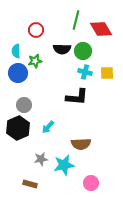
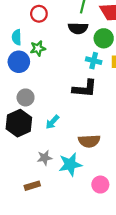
black semicircle: (62, 49) -> (78, 28), moved
green circle: (83, 51) -> (104, 38), moved
brown rectangle: (30, 184) -> (32, 186), turned -32

